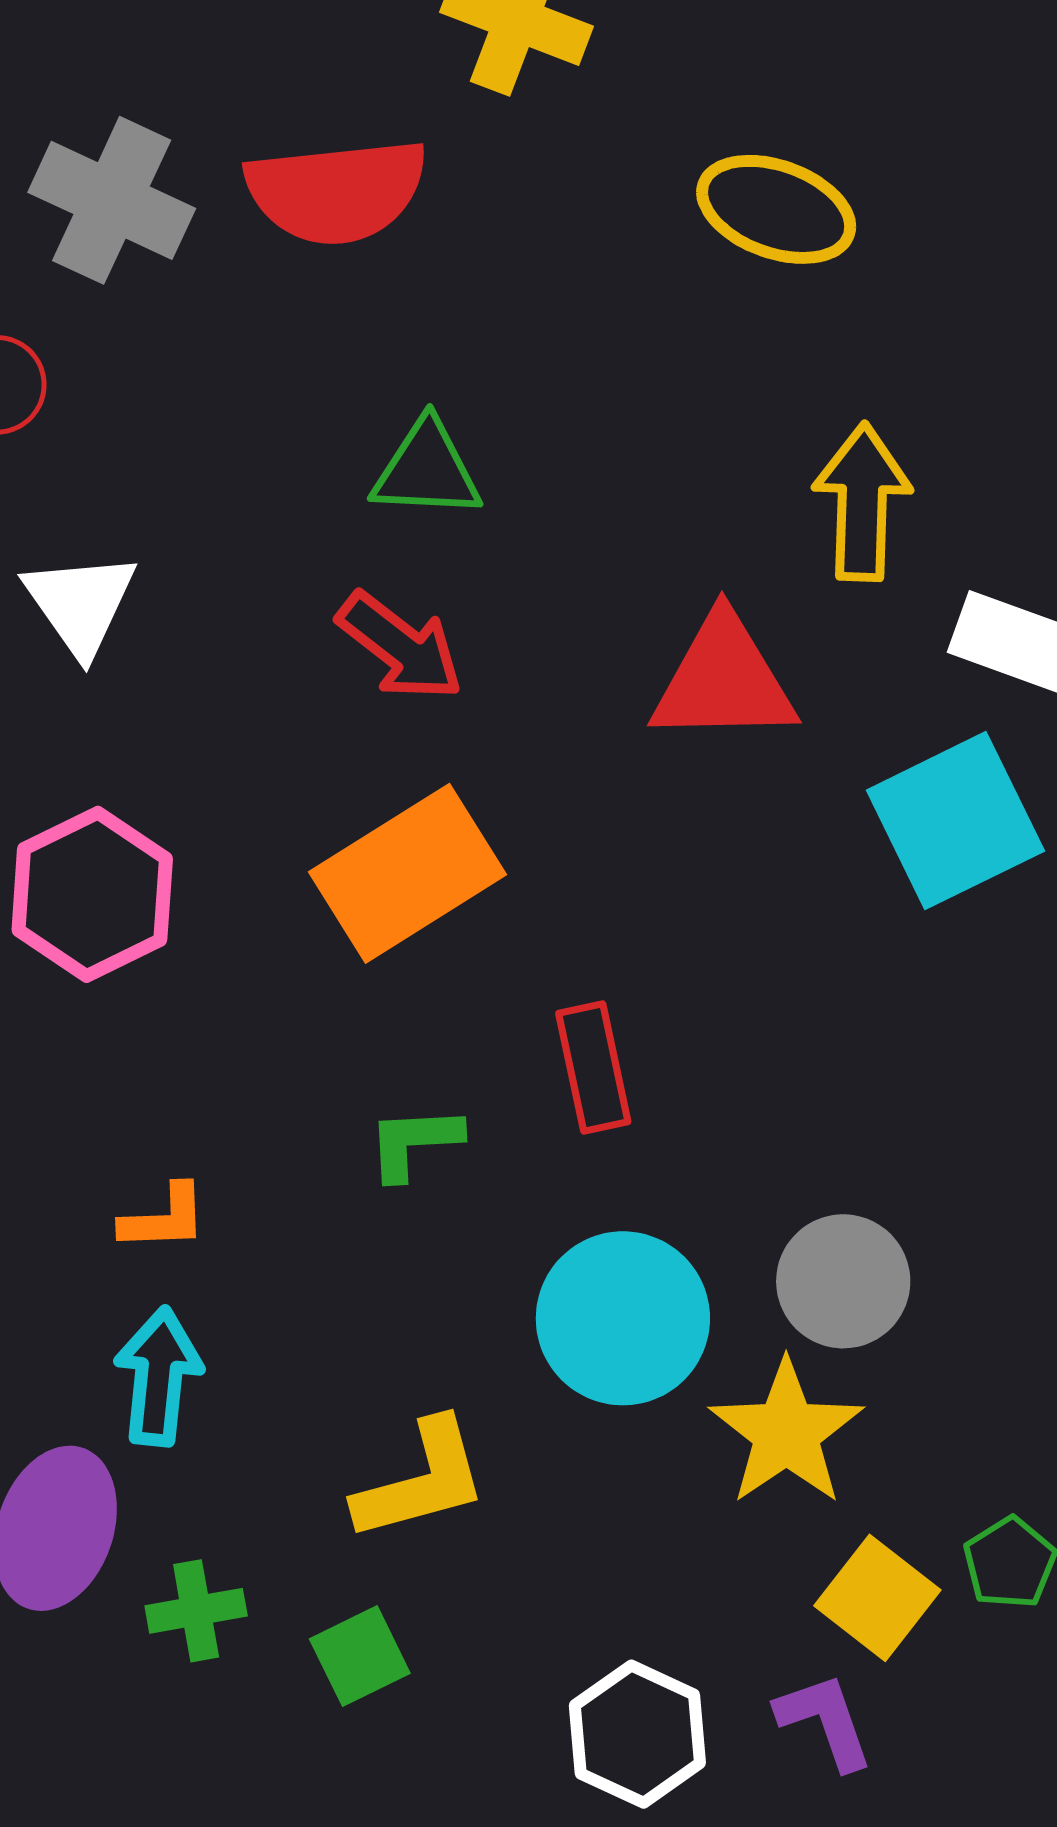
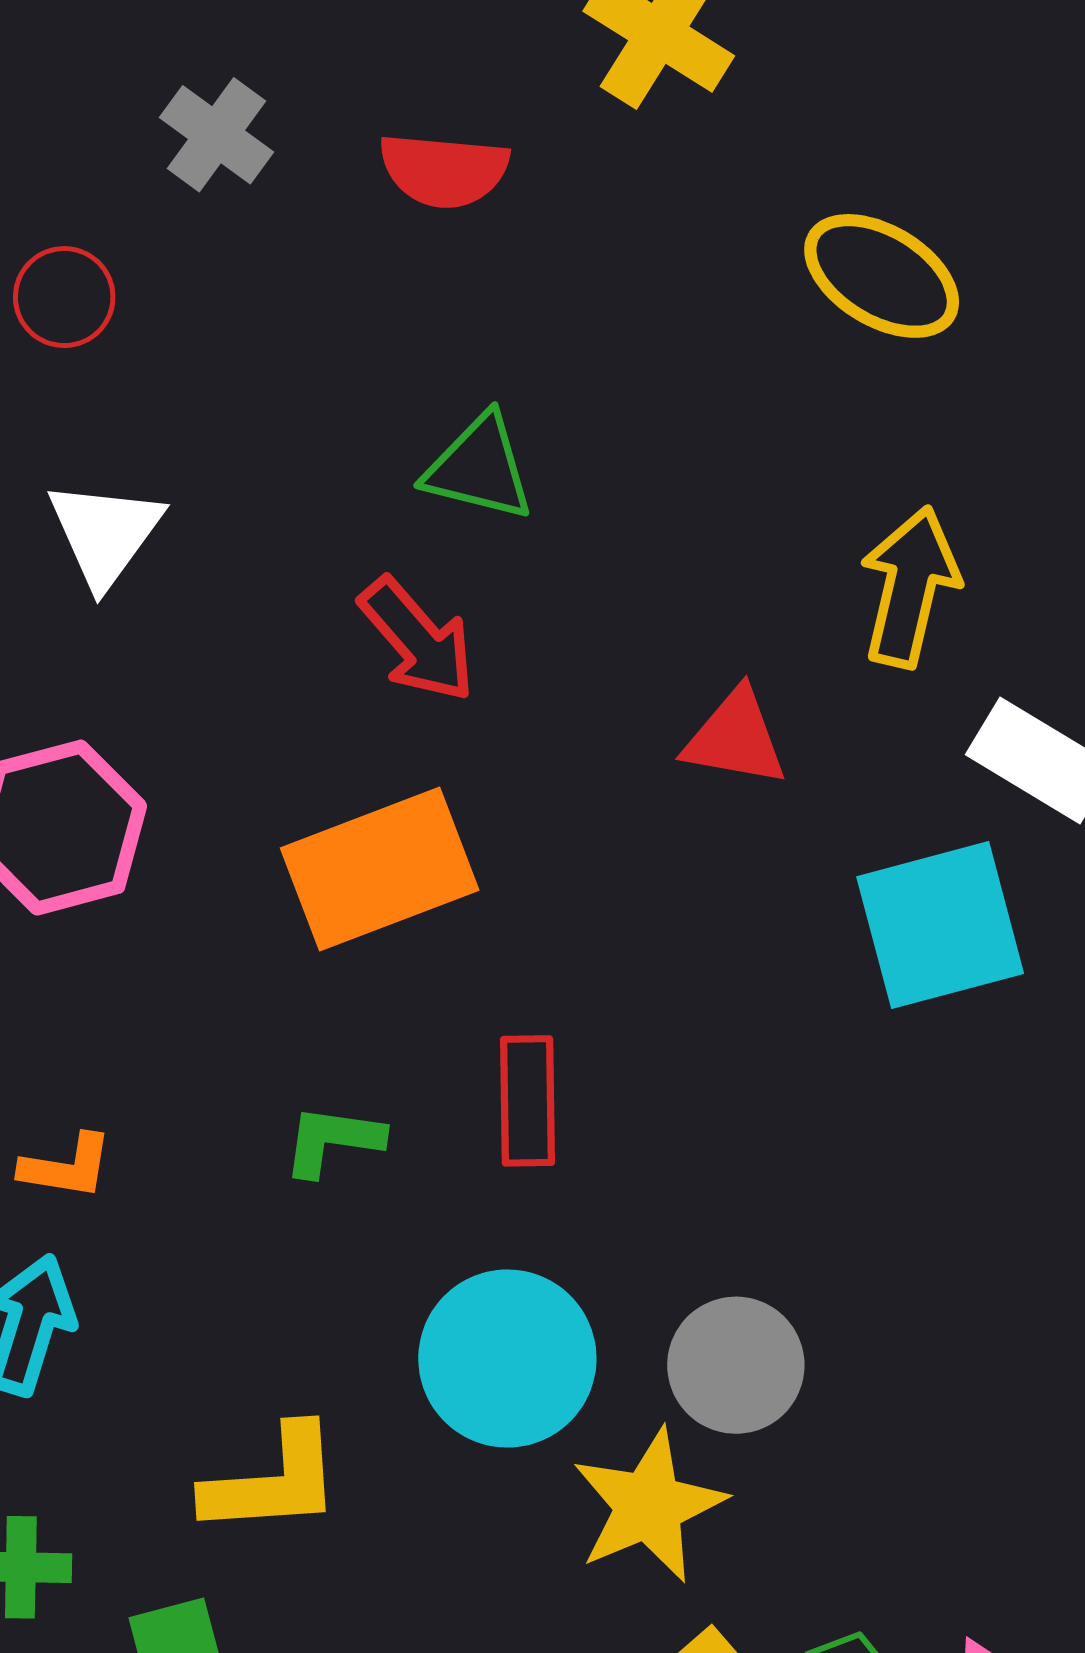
red semicircle: (337, 191) -> (444, 170), size x0.7
gray cross: (112, 200) -> (216, 135), size x0.7
red triangle: (724, 680) -> (735, 738), size x0.7

